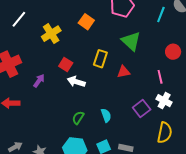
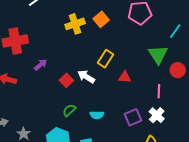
yellow cross: (51, 34) -> (75, 24), moved
green triangle: (131, 41) -> (158, 55), moved
red square: (66, 65) -> (66, 80), moved
white arrow: (76, 82) -> (86, 77), moved
cyan semicircle: (106, 115) -> (97, 115), turned 96

